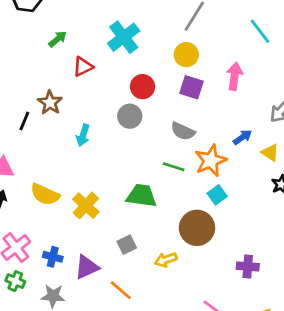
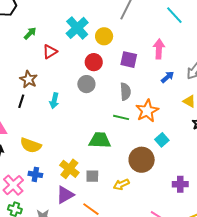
yellow circle: (186, 55) -> (104, 36), moved
black line: (24, 121) -> (21, 101), moved
gray semicircle: (183, 131) -> (125, 92), turned -114
blue arrow: (242, 137) -> (168, 77), moved
cyan square: (217, 195) -> (162, 140), moved
yellow cross: (86, 206) -> (69, 169), moved
gray square: (127, 245) -> (92, 176), turned 32
blue cross: (53, 257) -> (35, 174), moved

